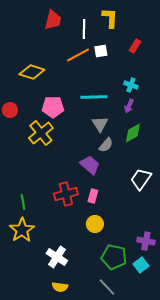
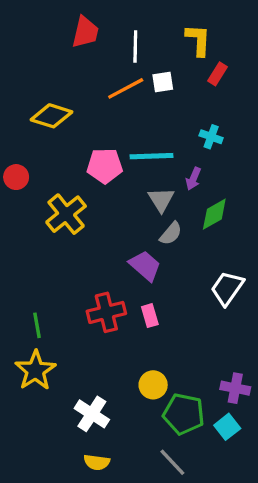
yellow L-shape: (110, 18) -> (198, 40), moved
purple arrow: (129, 106) -> (193, 179), moved
pink pentagon: (53, 107) -> (105, 166), moved
pink rectangle: (93, 196) -> (150, 316), turned -32
yellow circle: (95, 224) -> (153, 385), moved

